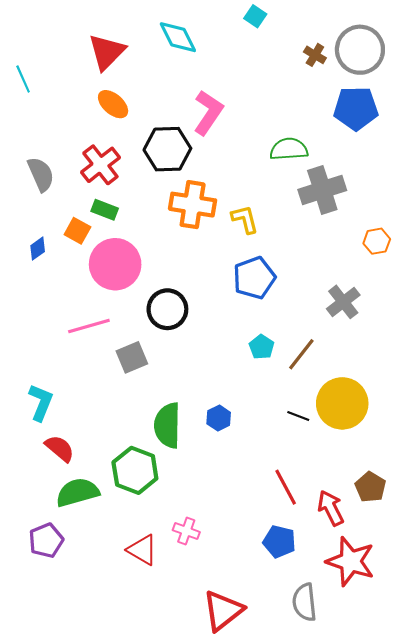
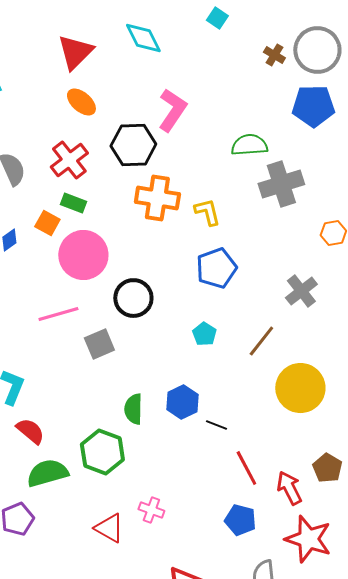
cyan pentagon: (262, 347) -> (204, 334), moved
black line: (298, 416) -> (216, 425), moved
blue hexagon: (219, 418) -> (182, 402), size x1.4
green semicircle: (167, 425) -> (133, 409), size x0.7

